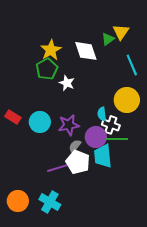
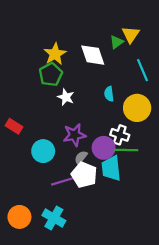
white star: (67, 83) -> (66, 97), moved
cyan semicircle: (102, 114) -> (109, 94), moved
cyan circle: (40, 122) -> (43, 151), moved

